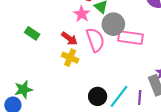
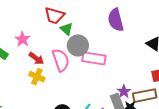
pink star: (82, 14) -> (22, 39), moved

